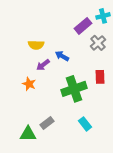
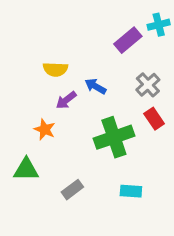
gray cross: (98, 43) -> (148, 85), moved
red rectangle: (100, 77) -> (154, 119), turned -32
cyan rectangle: (85, 124) -> (131, 191), turned -48
green triangle: (28, 134) -> (26, 170), moved

